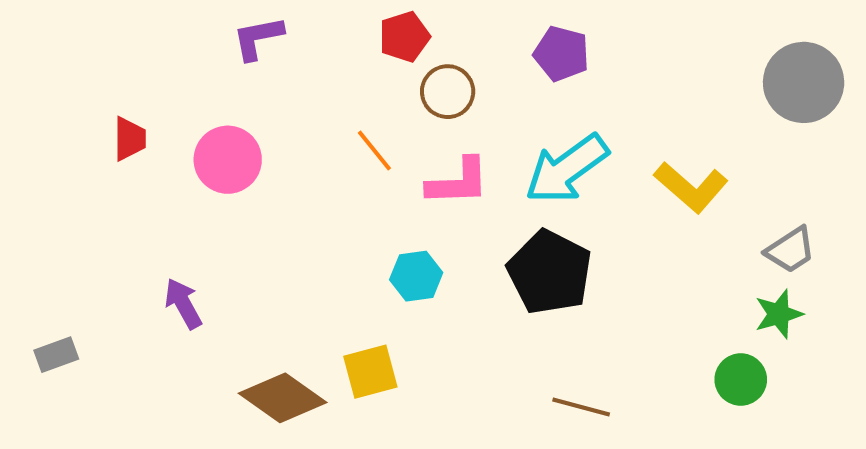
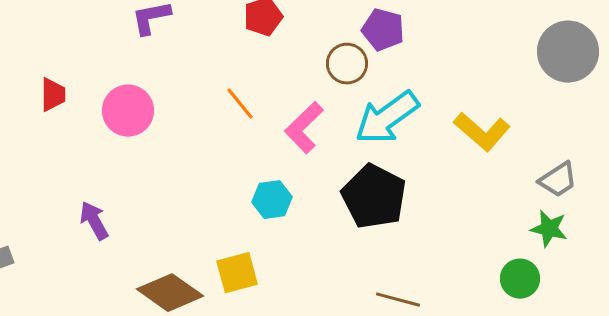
brown circle: (448, 92) -> (347, 64), moved
pink L-shape: (458, 182) -> (304, 128), turned 138
green star: (779, 314) -> (549, 229), turned 30

